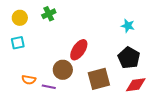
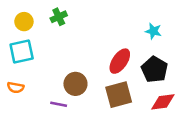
cyan square: (18, 43) -> (22, 52), size x1.5
red ellipse: (79, 50) -> (120, 61), moved
orange semicircle: (29, 80) -> (16, 87), moved

